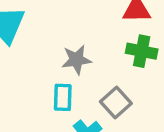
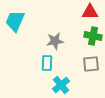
gray square: (116, 103) -> (91, 64), moved, turned 36

